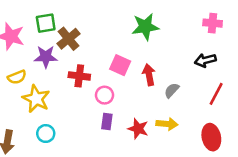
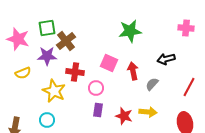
black arrow: (205, 60) -> (166, 59), moved
yellow star: (36, 99) -> (54, 91), moved

